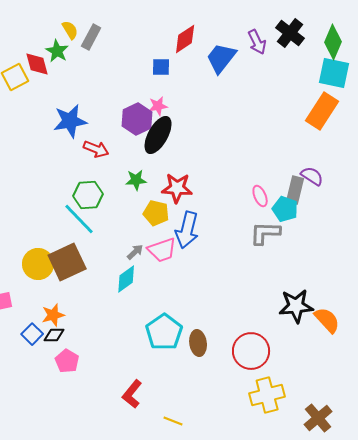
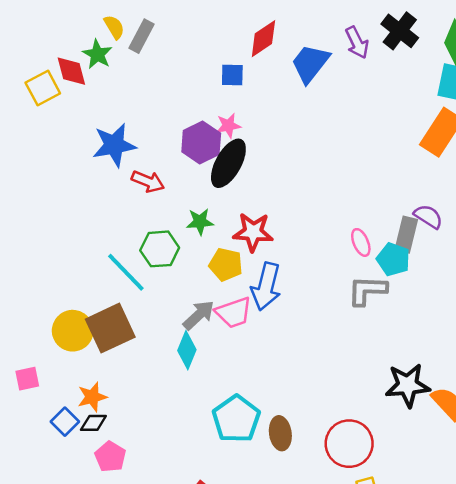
green hexagon: (88, 195) -> (160, 249), moved
gray arrow: (135, 252) -> (199, 315), size x1.5
cyan diamond: (126, 279) -> (187, 350), turned -32

